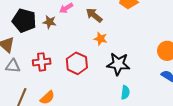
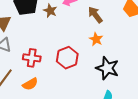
red cross: (42, 62) -> (32, 58), moved

